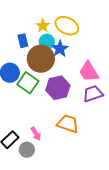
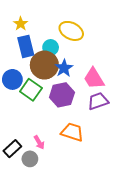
yellow star: (43, 26) -> (21, 24), moved
blue rectangle: (23, 41) -> (26, 46), size x1.5
blue star: (60, 49) -> (64, 68), moved

